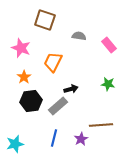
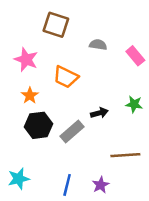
orange trapezoid: (53, 62) -> (66, 77), turned -90
black arrow: (71, 89) -> (99, 113), moved
blue line: (54, 138) -> (67, 185), moved
purple star: (81, 139) -> (101, 185), moved

